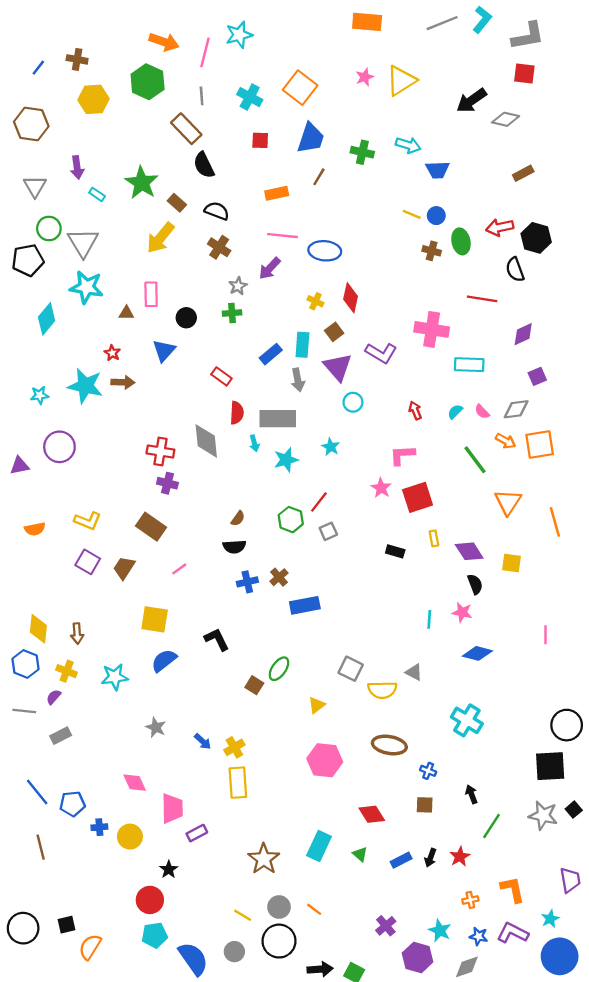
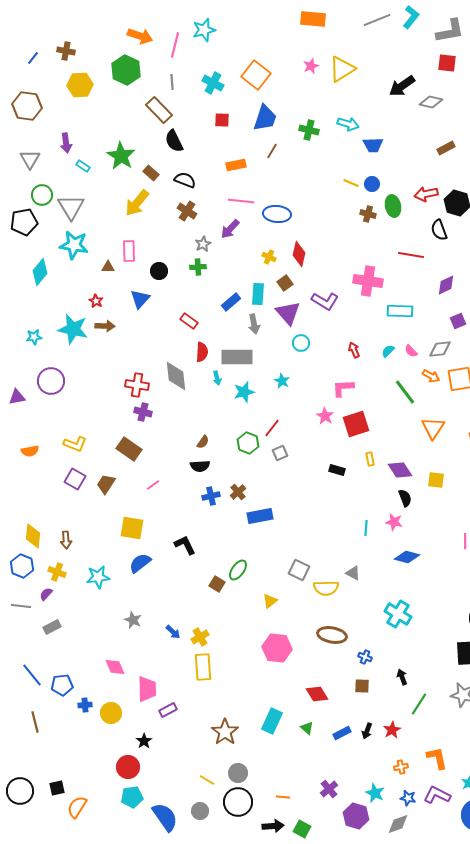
orange line: (314, 909) -> (283, 797), moved, turned -32

